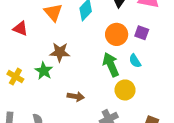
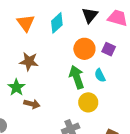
green star: (44, 71) -> (16, 87), moved
brown arrow: (76, 96) -> (32, 104), moved

